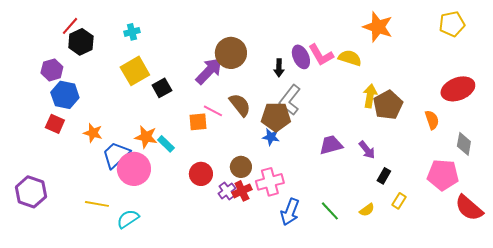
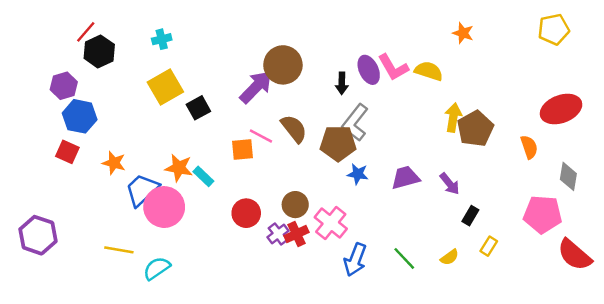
orange star: (378, 27) -> (463, 33), size x0.6
blue star: (271, 137) -> (358, 174), moved
pink cross: (270, 182) -> (331, 223), turned -36

